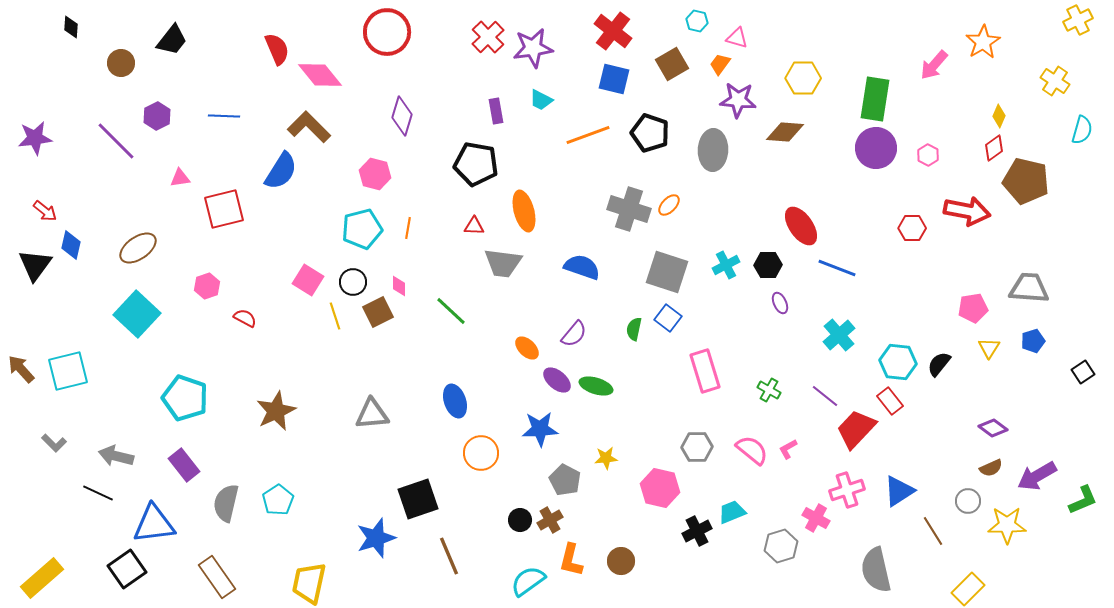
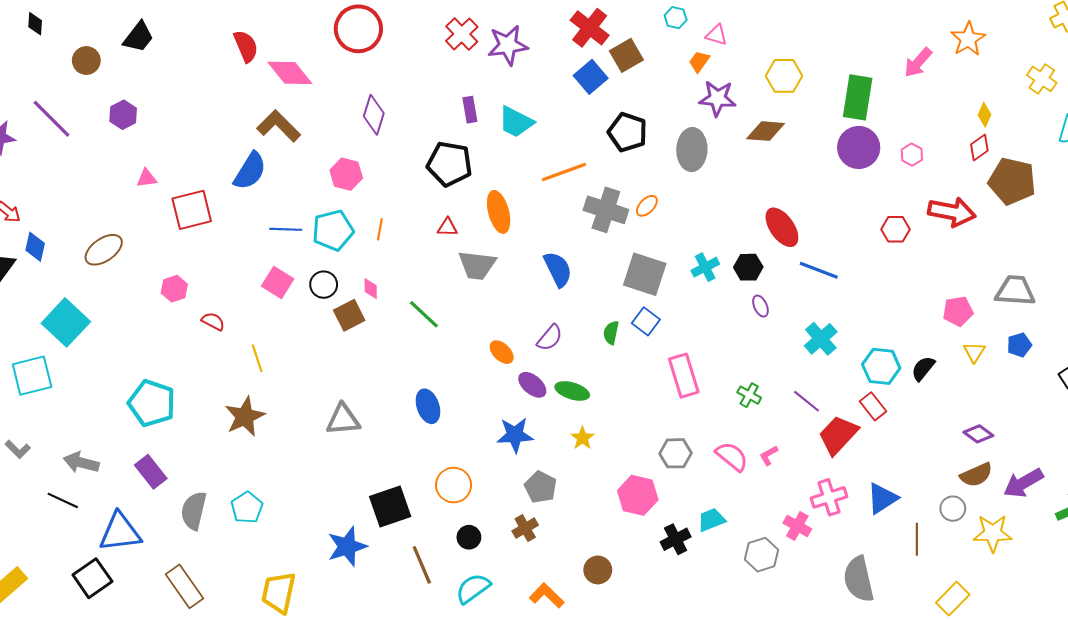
brown square: (672, 64) -> (626, 55), moved
blue square: (614, 79) -> (591, 77), turned 36
cyan trapezoid: (541, 100) -> (516, 122), moved, size x1.5
blue line: (224, 116) -> (286, 229), moved
orange line: (588, 135) -> (564, 172), moved
purple line: (116, 141) -> (52, 119), moved
blue semicircle: (582, 267) -> (558, 269), turned 45
cyan square: (137, 314) -> (66, 322), moved
yellow line: (335, 316) -> (257, 358), moved
orange circle: (481, 453) -> (454, 485), moved
yellow star: (606, 458) -> (582, 438), moved, turned -30
brown semicircle: (991, 468) -> (976, 475), size x1.4
black circle: (520, 520) -> (469, 537), moved
brown line: (933, 531) -> (917, 539), turned 32
orange L-shape: (571, 560) -> (547, 596), moved, turned 120
cyan semicircle: (528, 581) -> (473, 588), moved

